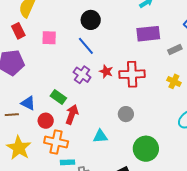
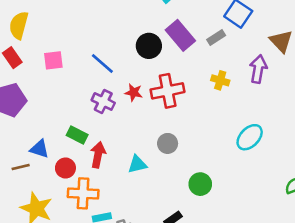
black circle: (91, 20) -> (149, 46), moved
purple rectangle: (148, 34) -> (180, 35), turned 65
gray rectangle: (175, 49) -> (216, 37), moved
yellow cross: (174, 81) -> (220, 80), moved
cyan triangle: (100, 136) -> (137, 164), moved
green circle: (146, 149) -> (200, 184), size x0.7

